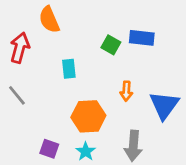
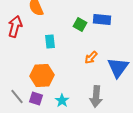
orange arrow: (126, 91) -> (91, 58), turned 40
gray line: (17, 95) -> (17, 96), moved
orange hexagon: (88, 116) -> (42, 76), moved

